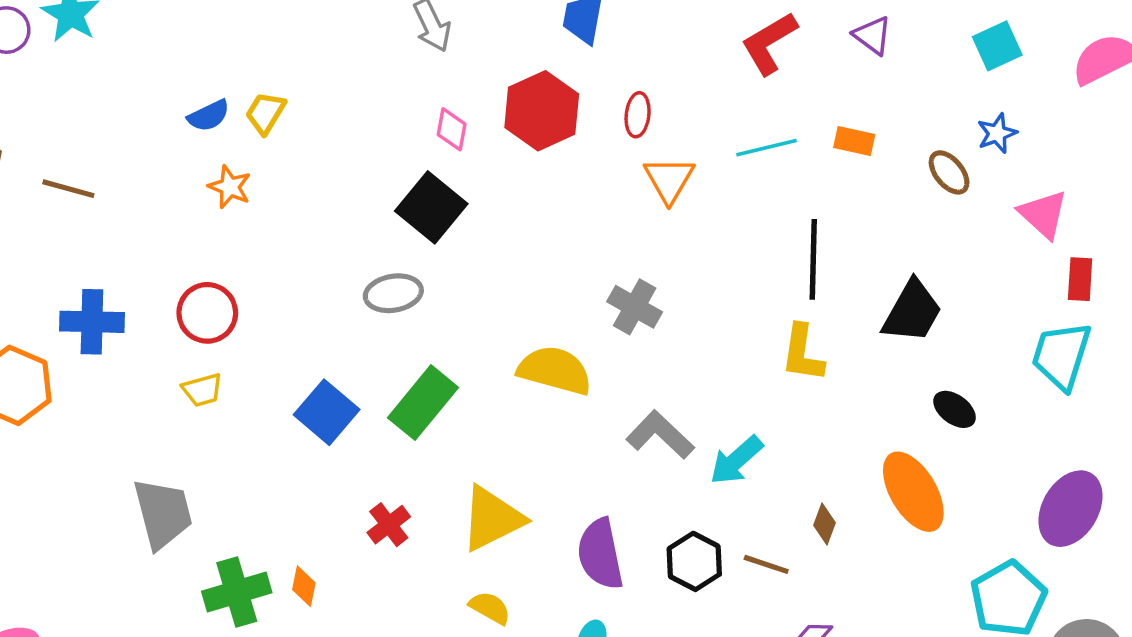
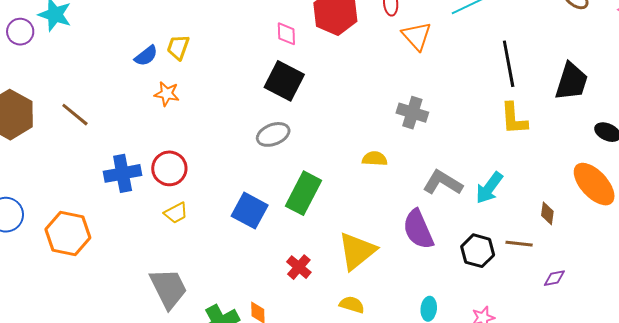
brown line: (68, 189) -> (75, 115), turned 36
blue cross: (92, 322) -> (123, 173), moved
yellow semicircle: (555, 370) -> (375, 159), size x0.6
purple semicircle: (600, 554) -> (418, 229), moved
yellow semicircle: (490, 608) -> (352, 305), moved

